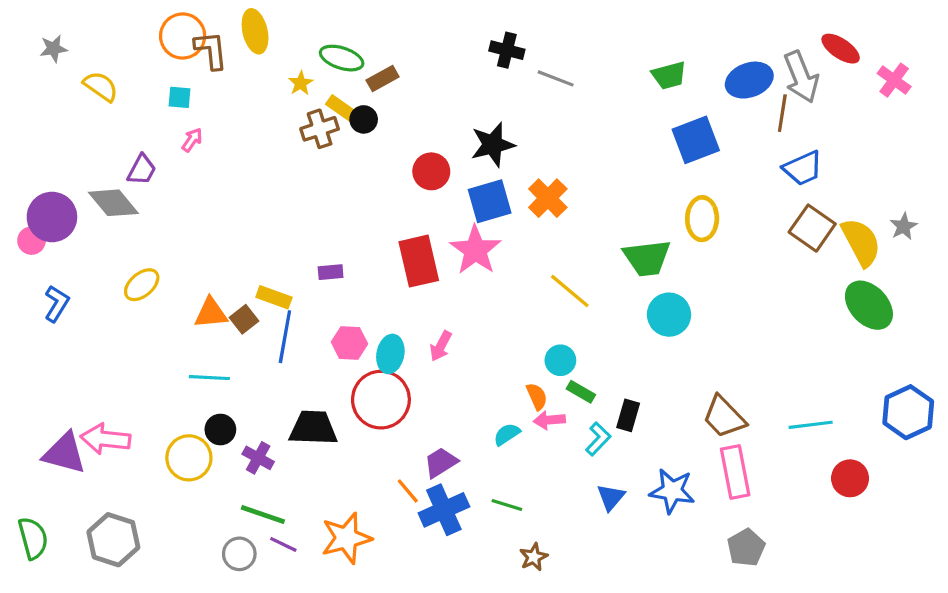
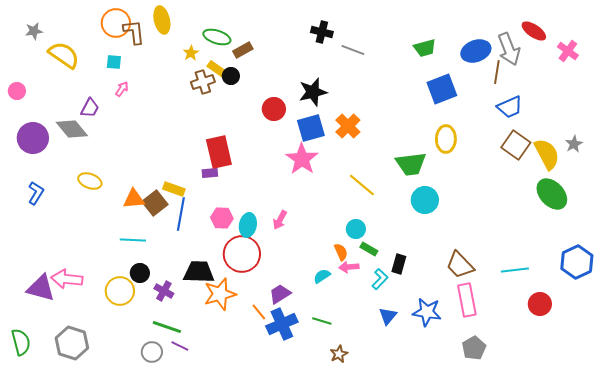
yellow semicircle: (101, 86) -> (64, 55), size x1.4
pink circle: (31, 241) -> (17, 91), moved
red rectangle: (419, 261) -> (219, 152), moved
yellow ellipse: (142, 285) -> (90, 181), turned 60
brown square: (244, 319) -> (155, 203), size x1.4
orange star: (346, 538) -> (220, 294), moved

